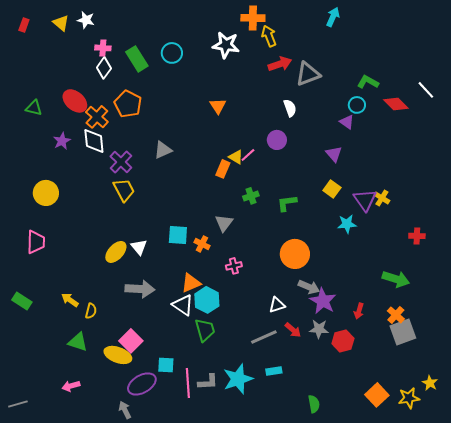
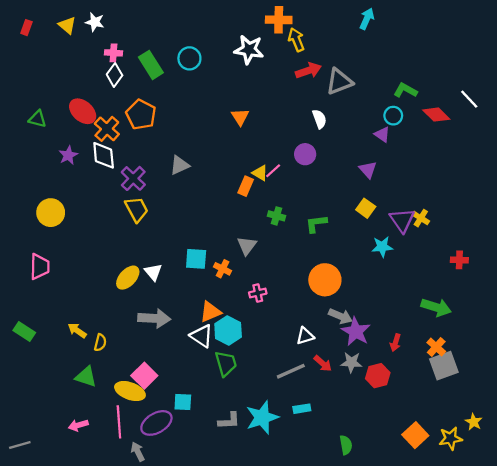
green cross: (251, 196) -> (276, 216), turned 35
pink line: (188, 383) -> (119, 422), moved

